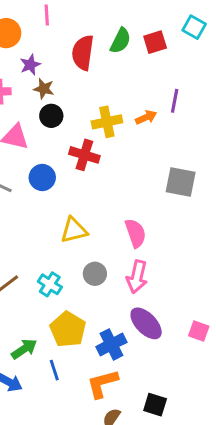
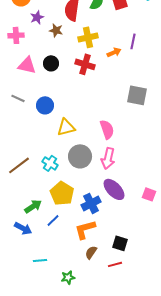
brown star: (44, 89) -> (56, 30), moved
black circle: (51, 116) -> (51, 63), moved
yellow cross: (107, 122) -> (88, 37), moved
red cross: (84, 155) -> (85, 64), moved
blue circle: (42, 177) -> (45, 105), moved
gray circle: (95, 274) -> (80, 156), size x1.5
blue line: (54, 370) -> (53, 220), turned 64

